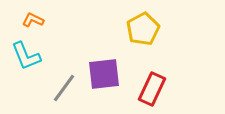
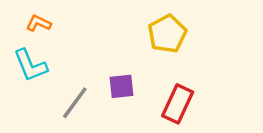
purple square: (104, 74) -> (122, 86), size x0.7

